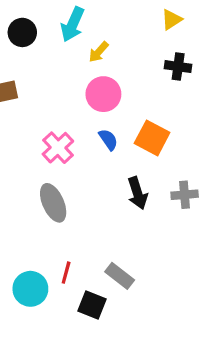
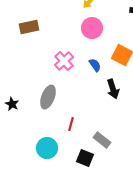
blue semicircle: (108, 140) -> (95, 65), moved
gray ellipse: (53, 203) -> (48, 97), moved, turned 45
red line: (66, 273) -> (71, 124), moved

